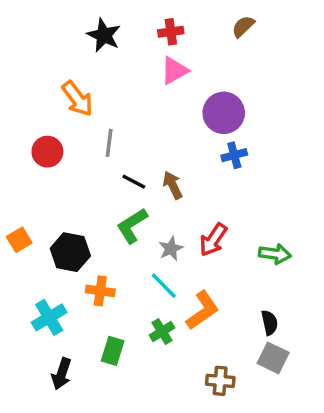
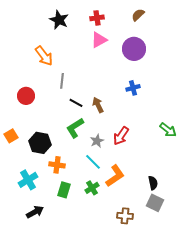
purple circle: (224, 113) -> (134, 49), moved
red circle: (47, 152) -> (26, 96), moved
green arrow: (275, 254) -> (168, 130), moved, turned 30
green rectangle: (113, 351) -> (64, 190), moved
black arrow: (61, 374) -> (35, 212), turned -138

